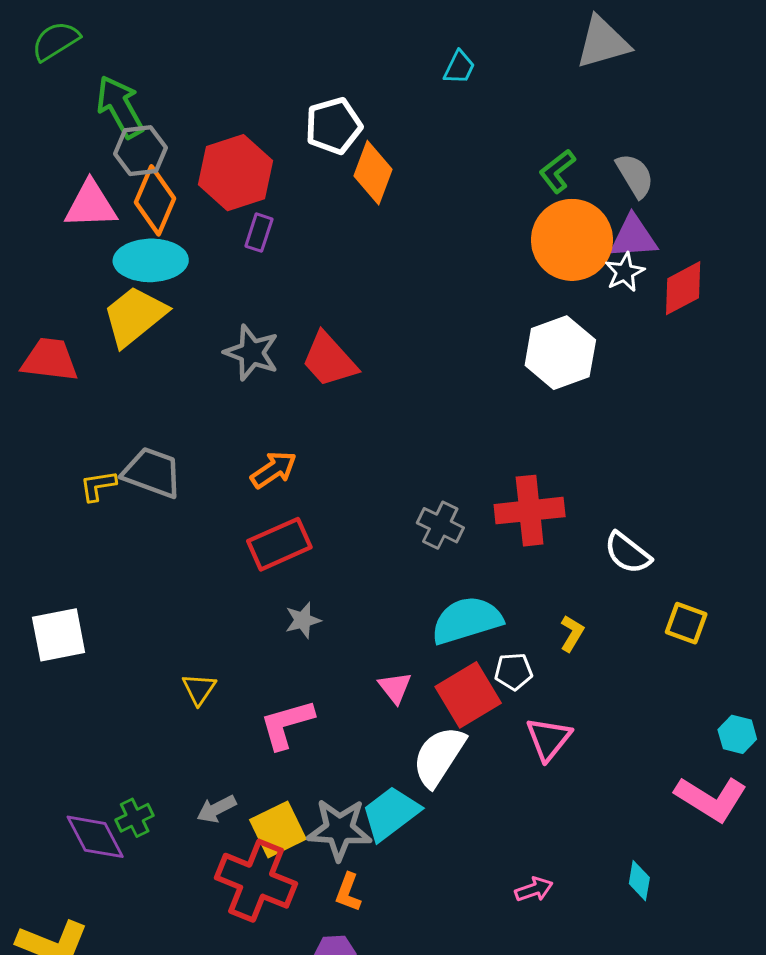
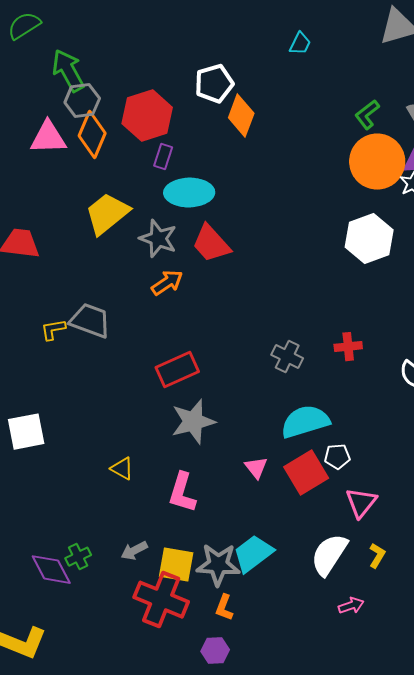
cyan ellipse: (151, 260) -> (189, 193), moved
yellow trapezoid: (135, 316) -> (107, 214), moved
orange arrow: (274, 470) -> (167, 283), moved
red cross: (530, 511) -> (348, 347), size x0.6
gray star: (303, 620) -> (193, 422), size x1.8
yellow L-shape: (572, 633) -> (377, 556), moved
yellow triangle: (199, 689) -> (122, 469), turned -35
pink L-shape: (287, 724) -> (182, 493), turned -57
white semicircle: (439, 756) -> (329, 555), moved
yellow square: (278, 829) -> (176, 565), turned 36

